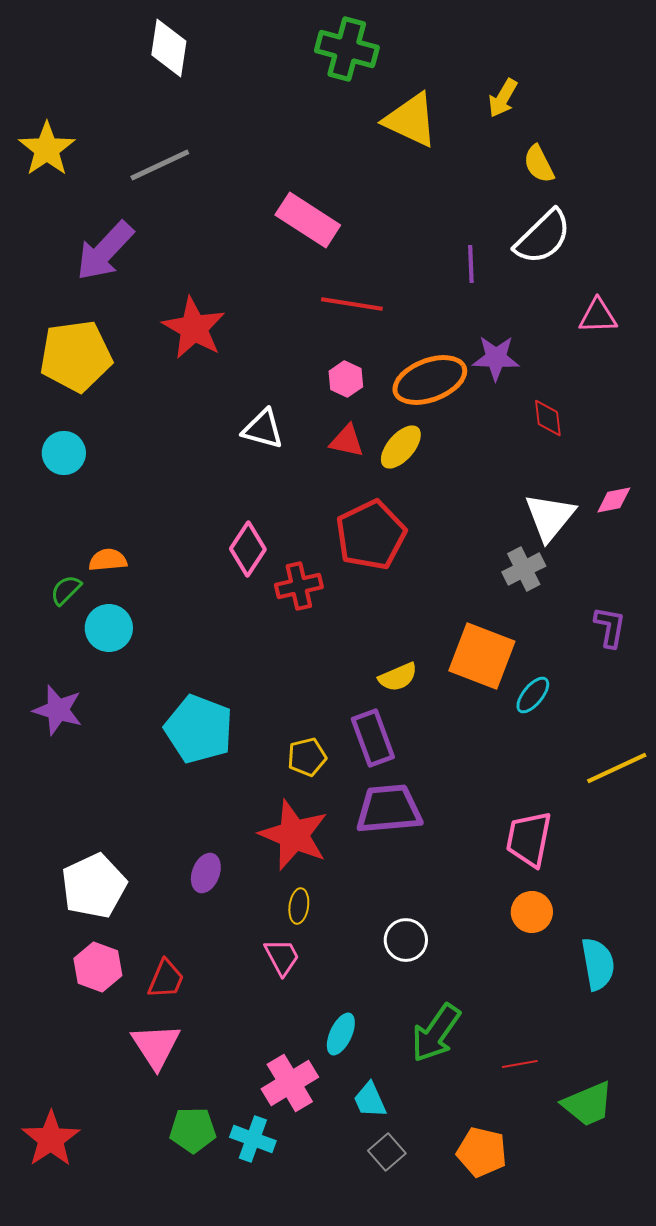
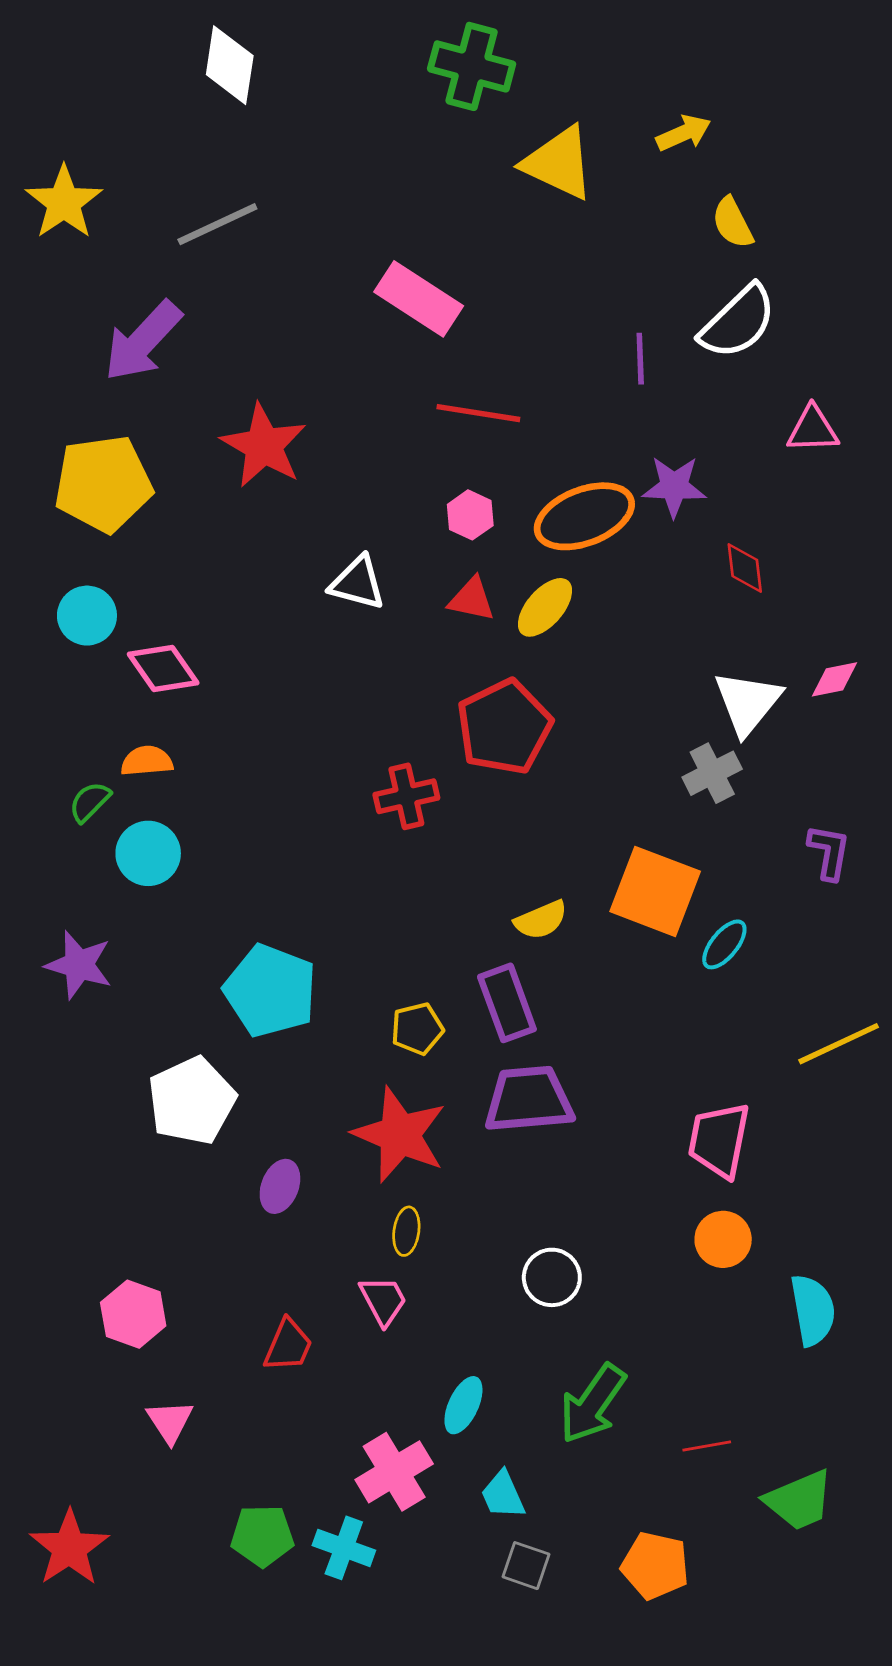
yellow arrow: (503, 98) -> (684, 133), turned -144
pink diamond: (248, 549) -> (163, 669), moved, turned -68
white pentagon: (94, 886) -> (192, 1101), moved
red trapezoid: (166, 979) -> (288, 1345), moved
pink triangle: (156, 1046) -> (170, 1421), moved, size x0.7
gray square: (387, 1152) -> (526, 1566), turned -30

